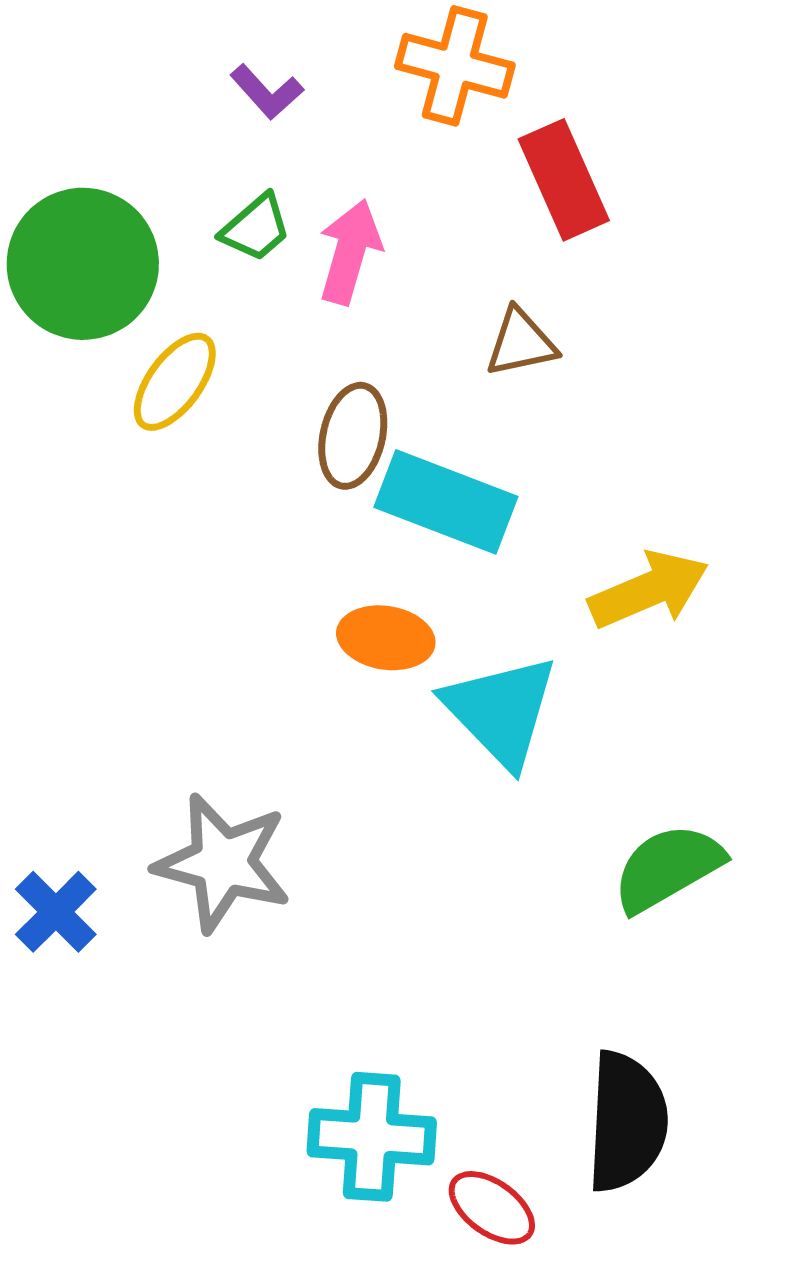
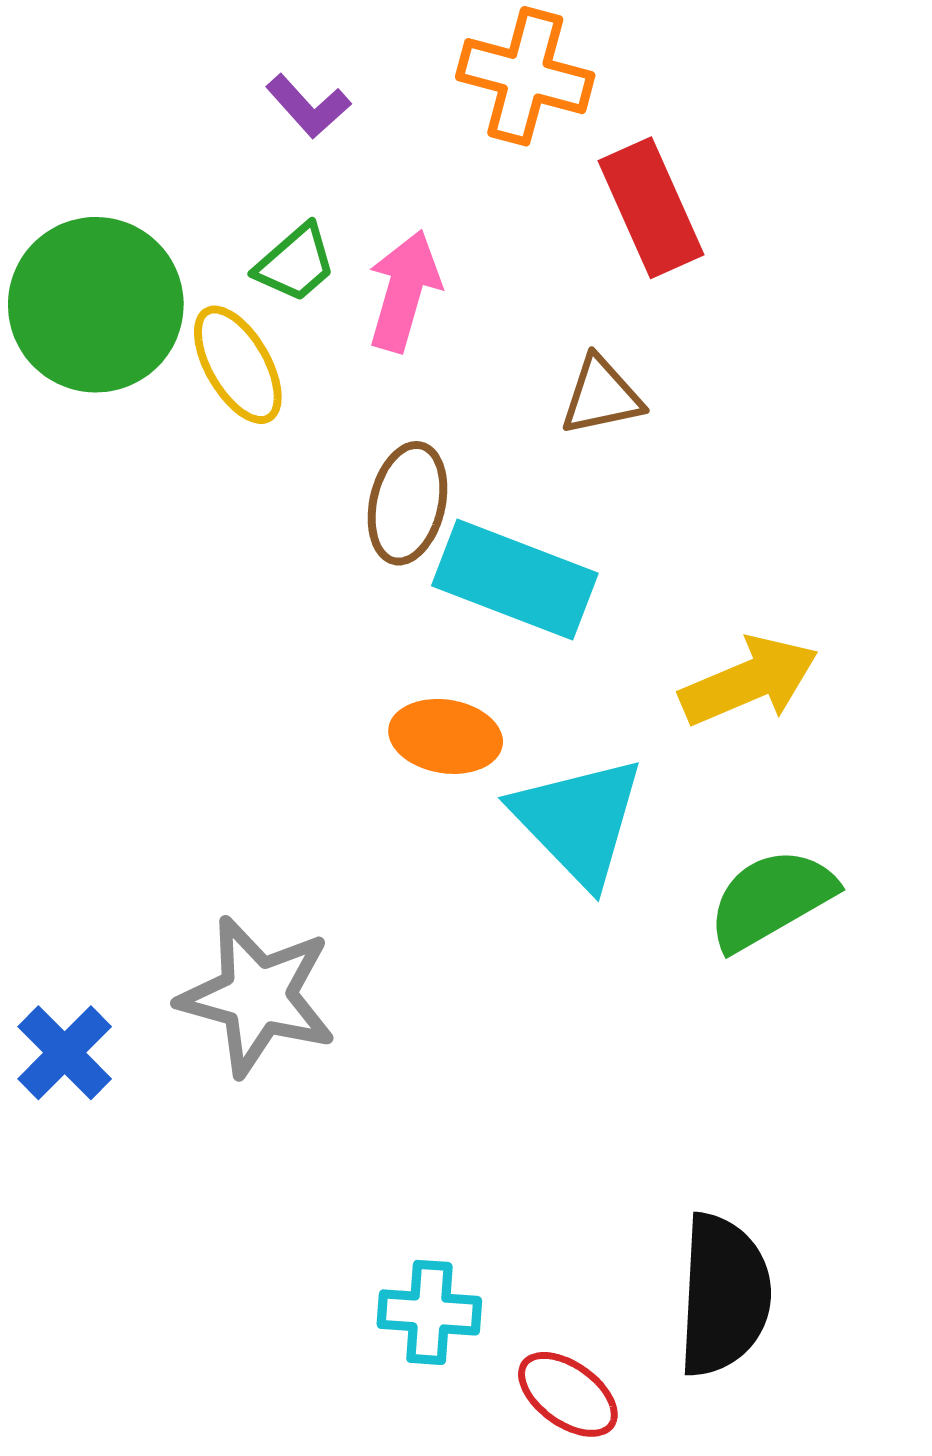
yellow ellipse: (175, 382) -> (238, 365), moved, turned -66
green semicircle: (668, 868) -> (771, 899), moved
cyan cross: (372, 1137) -> (429, 1312), size x0.7

